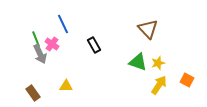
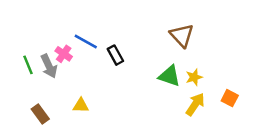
blue line: (63, 24) -> (86, 42), moved, turned -36
green line: (36, 39) -> (28, 65), moved

